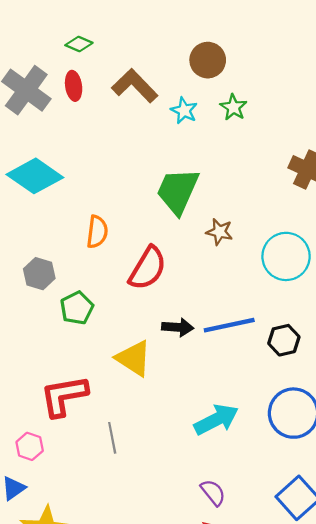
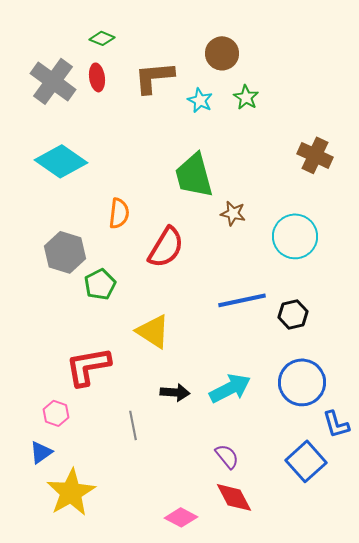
brown L-shape: (135, 86) -> (154, 77), turned -51
green trapezoid: (178, 191) -> (194, 175), turned -39
gray hexagon: (39, 274) -> (65, 252), size x1.4
black arrow: (178, 327) -> (175, 392), moved
gray line: (112, 438) -> (133, 425), moved

